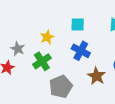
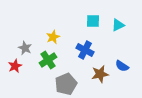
cyan square: (78, 25) -> (93, 21), moved
brown star: (97, 76) -> (100, 74), turned 30

